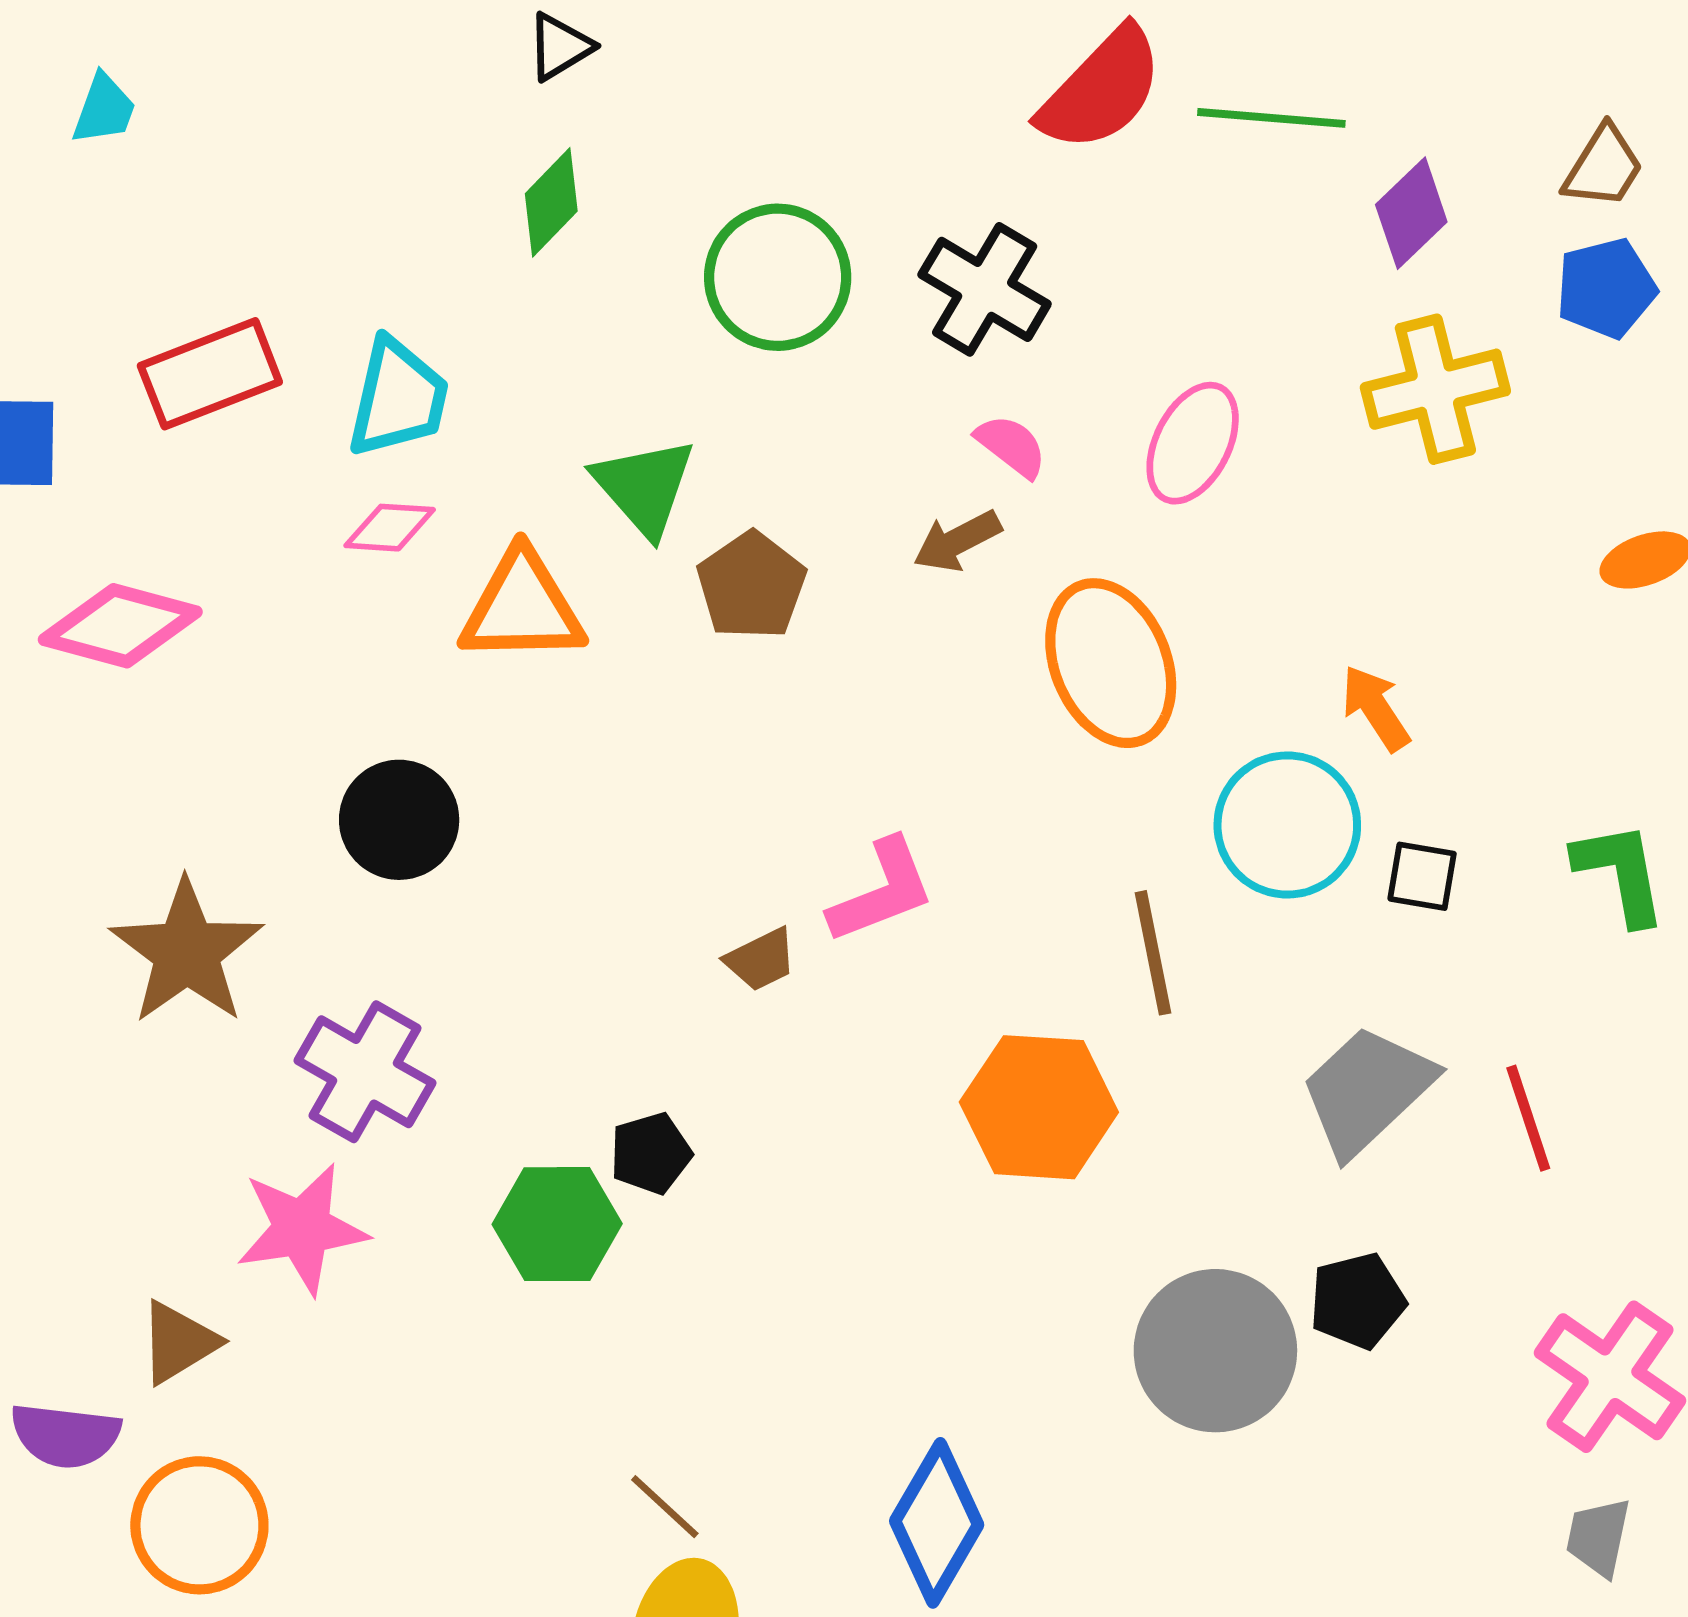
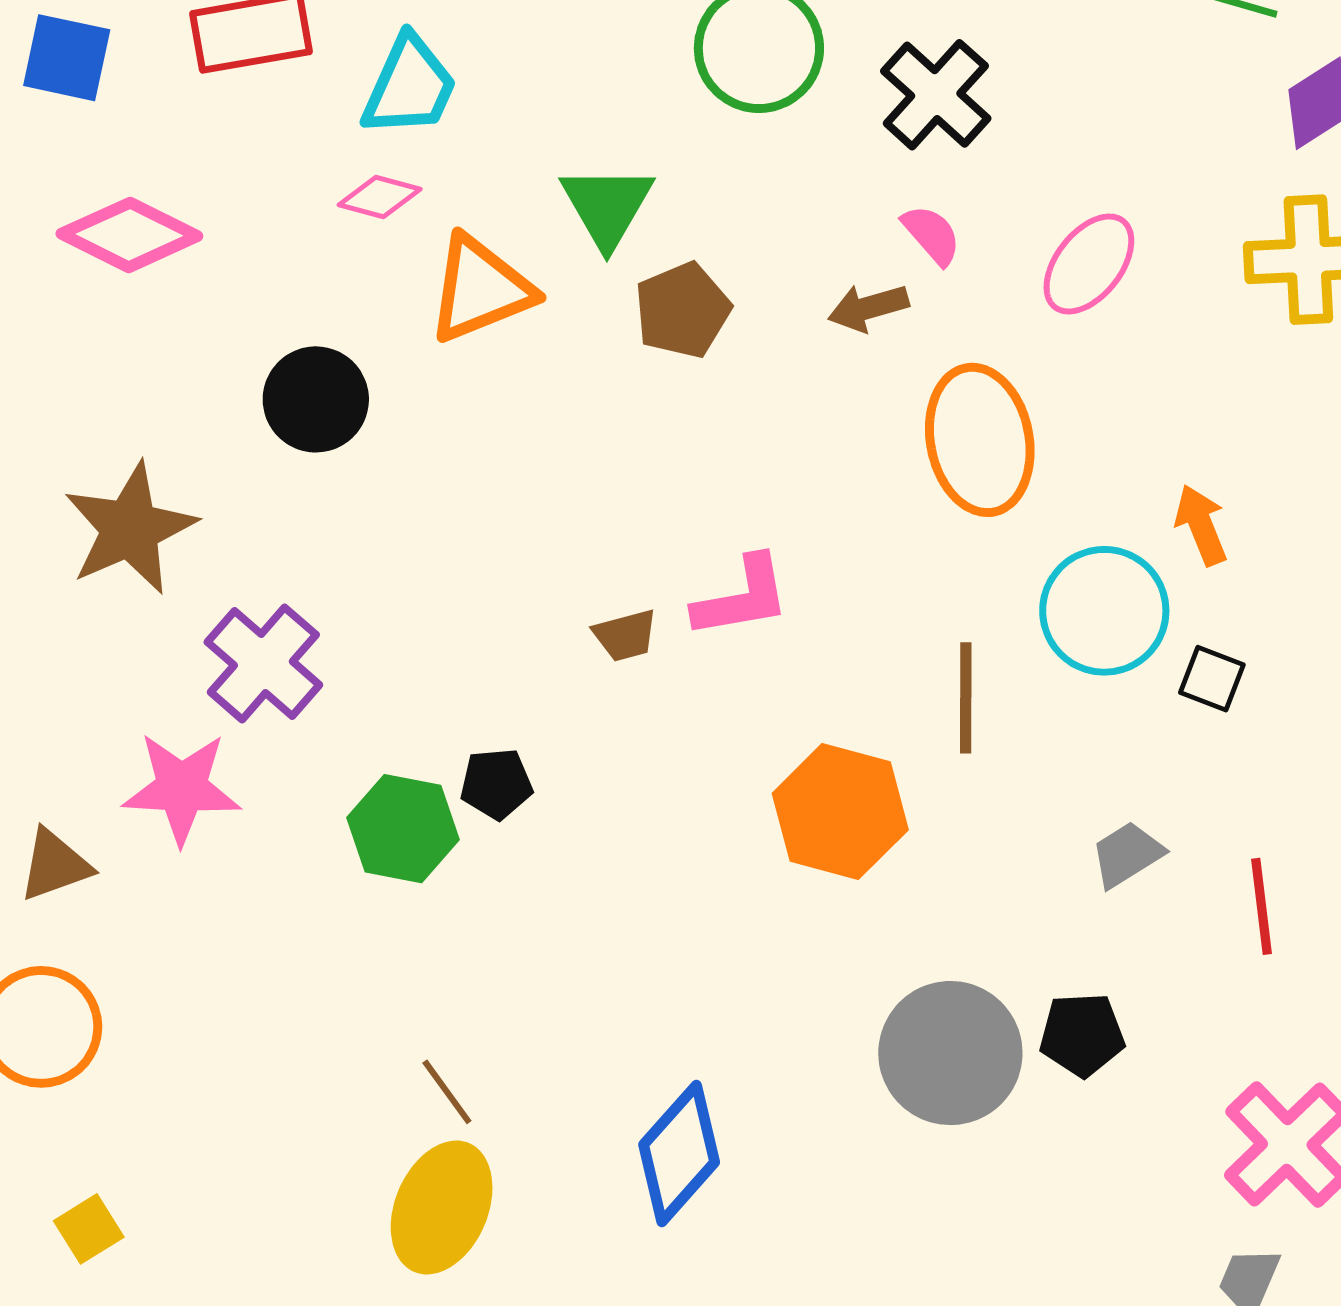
orange triangle: (522, 607) -> (480, 289), turned -32
black circle: (399, 820) -> (316, 399), moved
gray trapezoid: (1367, 1091) -> (1127, 854), size x0.6

